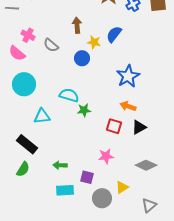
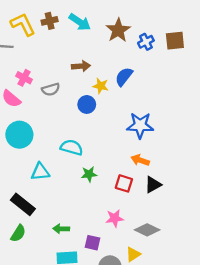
brown arrow: (77, 25) -> (81, 66), turned 91
gray semicircle: (51, 45) -> (51, 89), turned -56
blue star: (128, 76) -> (140, 125), turned 30
green star: (84, 110) -> (89, 174), moved
gray diamond: (146, 165) -> (147, 230), moved

